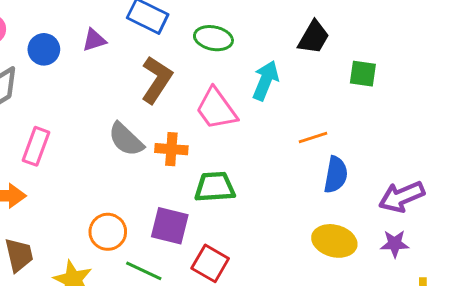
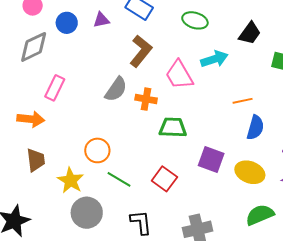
green ellipse: (213, 38) -> (195, 20), moved
cyan arrow: (266, 80) -> (214, 59), turned 44
gray semicircle: (126, 139) -> (116, 89), turned -104
purple square: (170, 226) -> (211, 159), moved

